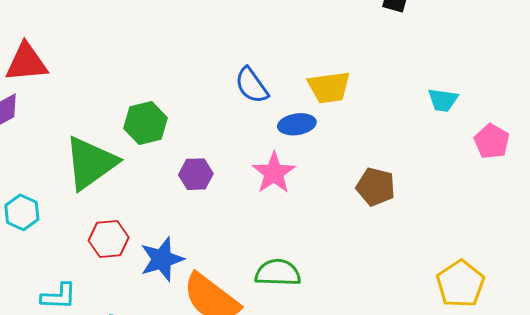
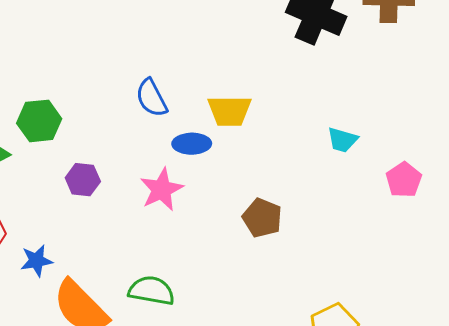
pink pentagon: (492, 141) -> (404, 180), moved
blue star: (162, 259) -> (36, 261), size x0.7

